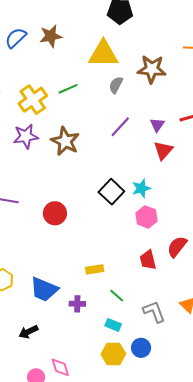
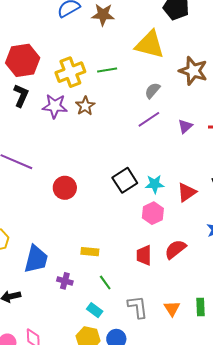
gray semicircle: (116, 85) -> (152, 91), moved
brown star: (65, 141) -> (85, 106), moved, size x0.7
red triangle: (163, 150) -> (187, 192), moved
blue trapezoid: (44, 289) -> (36, 259), turned -112

